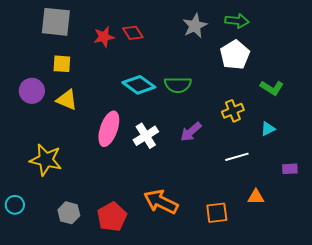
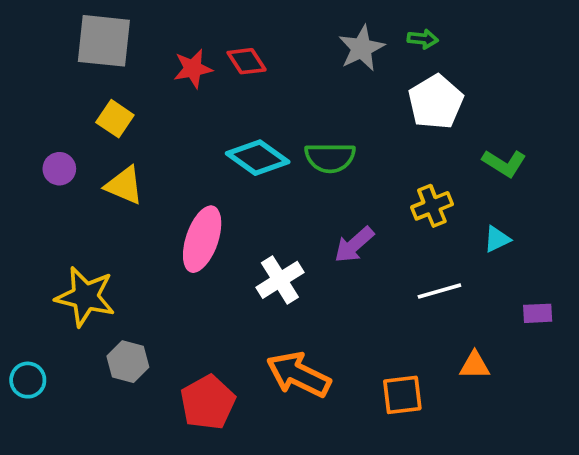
green arrow: (237, 21) -> (423, 39), moved, size x0.7
yellow square: (62, 64) -> (115, 119), turned 30
purple circle: (32, 91) -> (59, 169), size x0.7
white cross: (146, 136) -> (280, 280), moved
gray hexagon: (69, 213) -> (128, 362), moved

